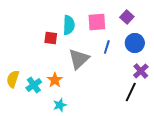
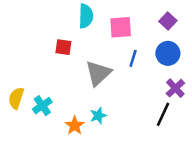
purple square: (127, 17) -> (168, 21), moved
cyan semicircle: (69, 25) -> (86, 16), moved
orange star: (55, 80) -> (75, 125), moved
cyan star: (60, 105) -> (98, 116), moved

